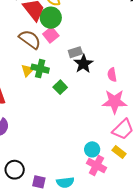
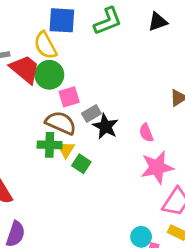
pink square: (51, 35) -> (69, 97), moved, turned 35
brown semicircle: (30, 39) -> (61, 123), moved
yellow triangle: (28, 70) -> (66, 150), moved

